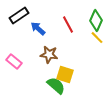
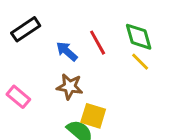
green diamond: (96, 21) -> (139, 37), turned -40
blue arrow: (38, 29) -> (67, 51), moved

